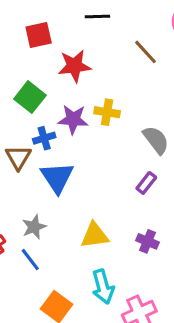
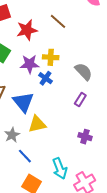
brown line: (145, 52) -> (58, 21), moved
blue cross: (44, 138) -> (45, 78), moved, turned -32
yellow triangle: (95, 235) -> (37, 124), moved
blue line: (30, 260) -> (25, 156), moved

